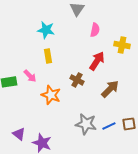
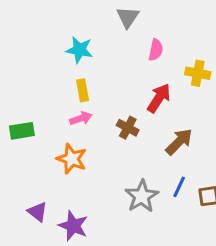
pink arrow: (30, 76) -> (81, 118), moved, turned -64
orange star: (51, 95) -> (72, 159), moved
gray star: (86, 124) -> (142, 196), turned 30
blue line: (109, 126) -> (179, 187), moved, turned -40

